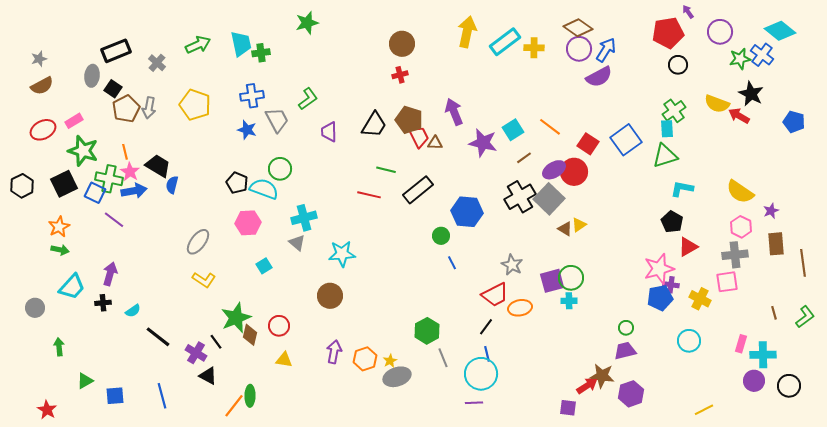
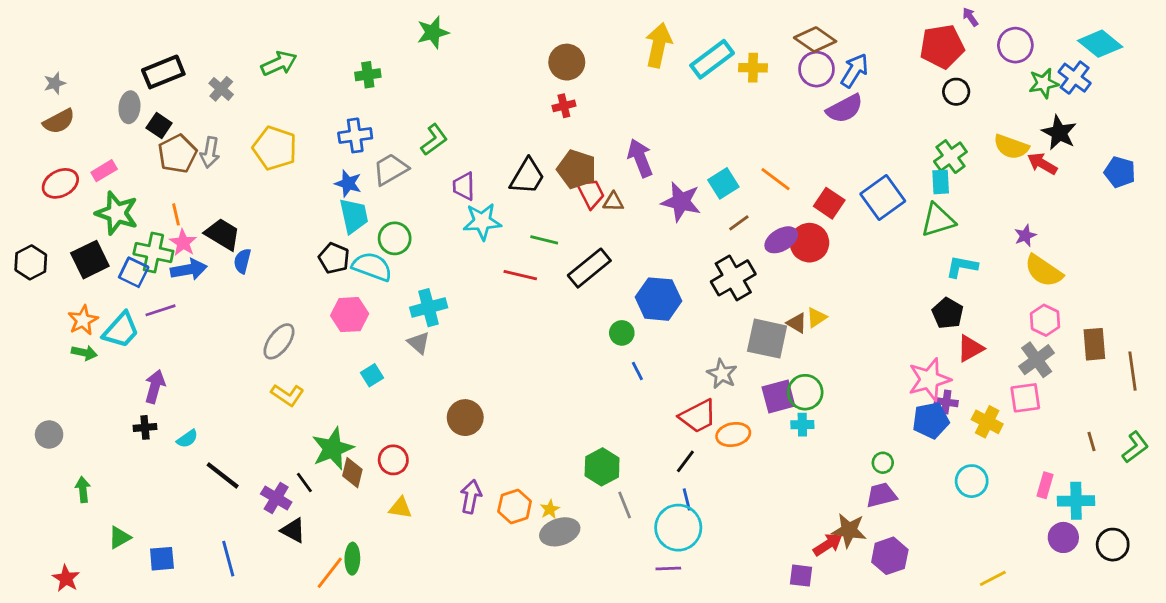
cyan trapezoid: (241, 44) -> (354, 216), moved
gray trapezoid: (277, 120) -> (390, 169), turned -92
gray square: (549, 199) -> (767, 339), moved, turned -32
purple star: (771, 211) -> (1025, 236), moved
purple line: (114, 220) -> (160, 310), turned -55
cyan star: (342, 254) -> (482, 221), moved
gray cross: (735, 255) -> (1037, 360), turned -30
cyan trapezoid: (72, 287) -> (121, 330), moved

